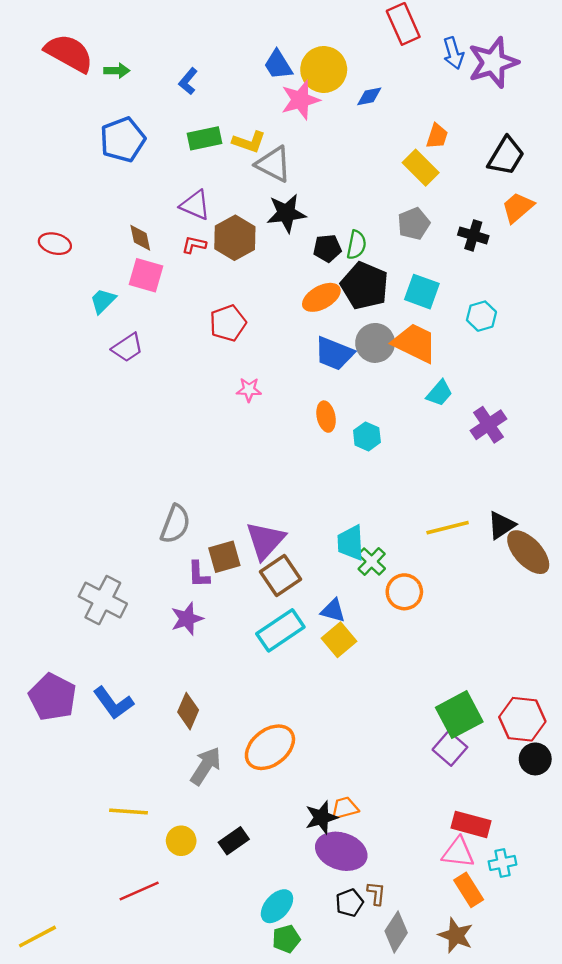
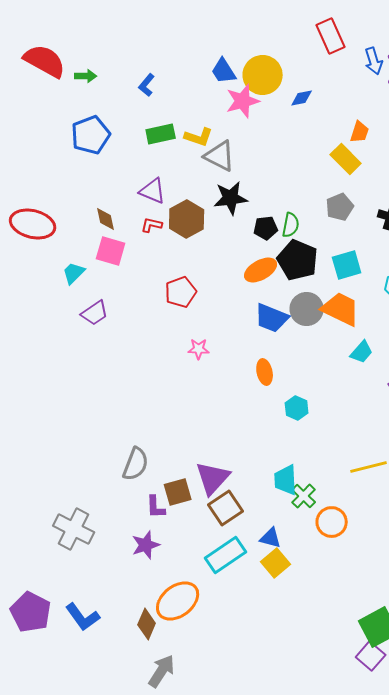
red ellipse: (55, 244) -> (33, 224), size x1.6
cyan square: (422, 292) -> (347, 265), turned -36
cyan hexagon: (367, 436) -> (297, 408), moved
orange ellipse: (270, 747) -> (178, 601), moved

